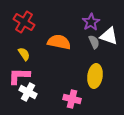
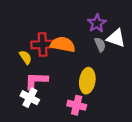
red cross: (24, 22) -> (43, 44), moved, turned -35
pink L-shape: (19, 76) -> (36, 81), moved
yellow ellipse: (95, 76) -> (87, 81), moved

